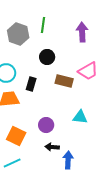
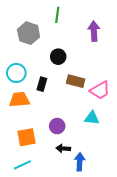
green line: (43, 25) -> (57, 15), moved
pink trapezoid: (88, 71) -> (100, 90), moved
orange square: (16, 136) -> (27, 137), turned -36

